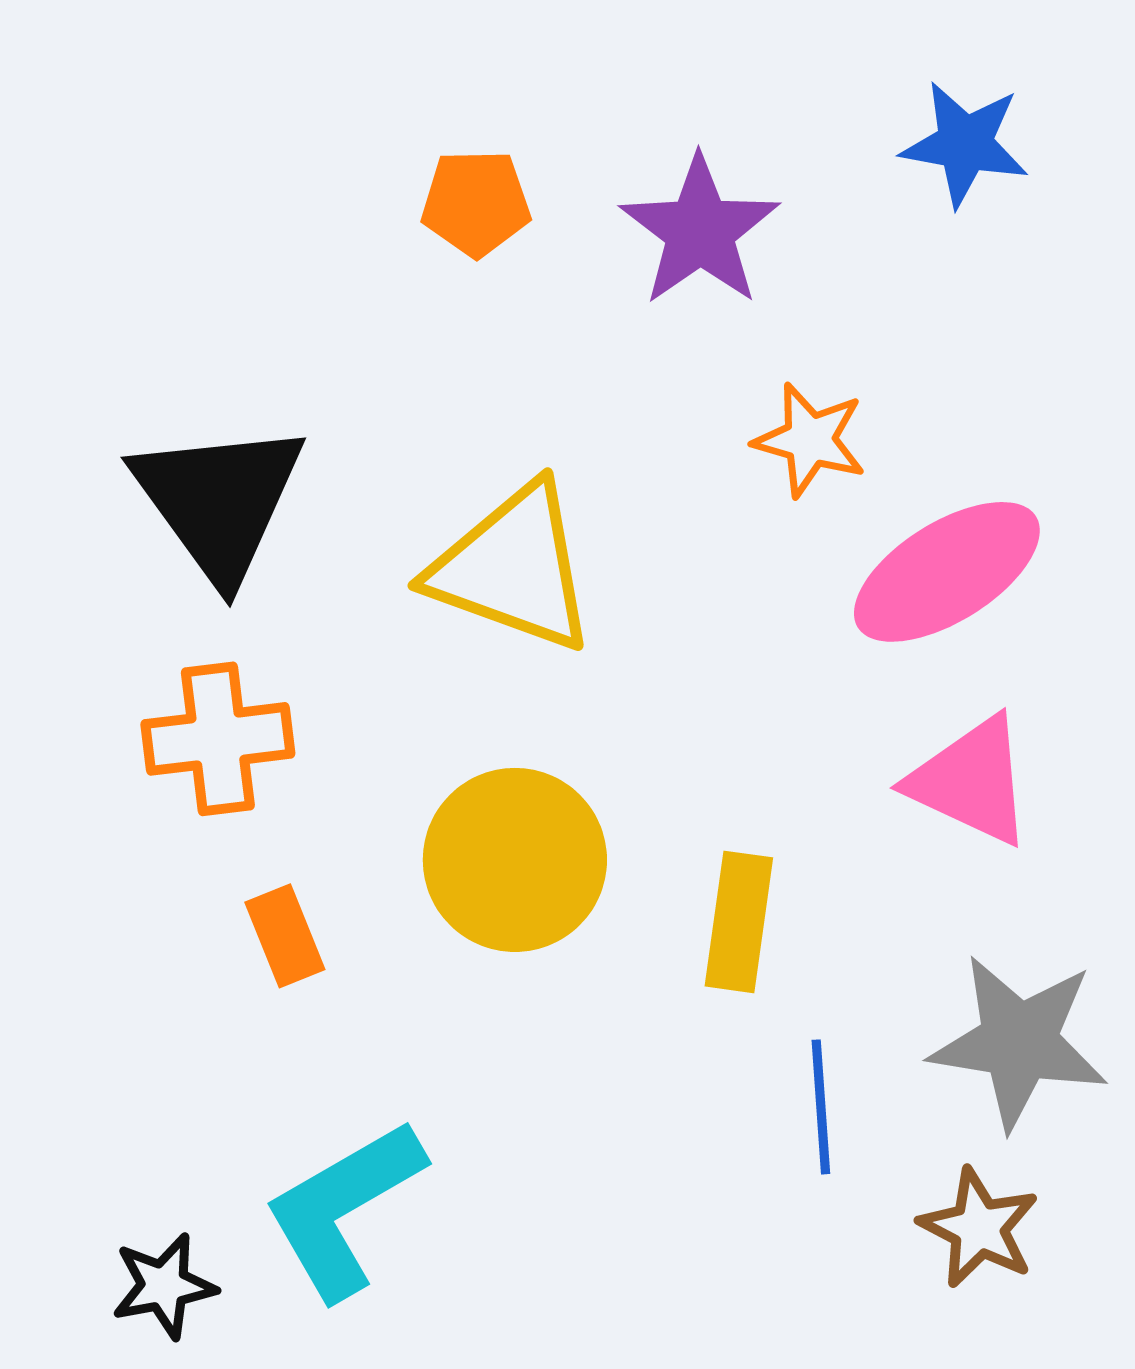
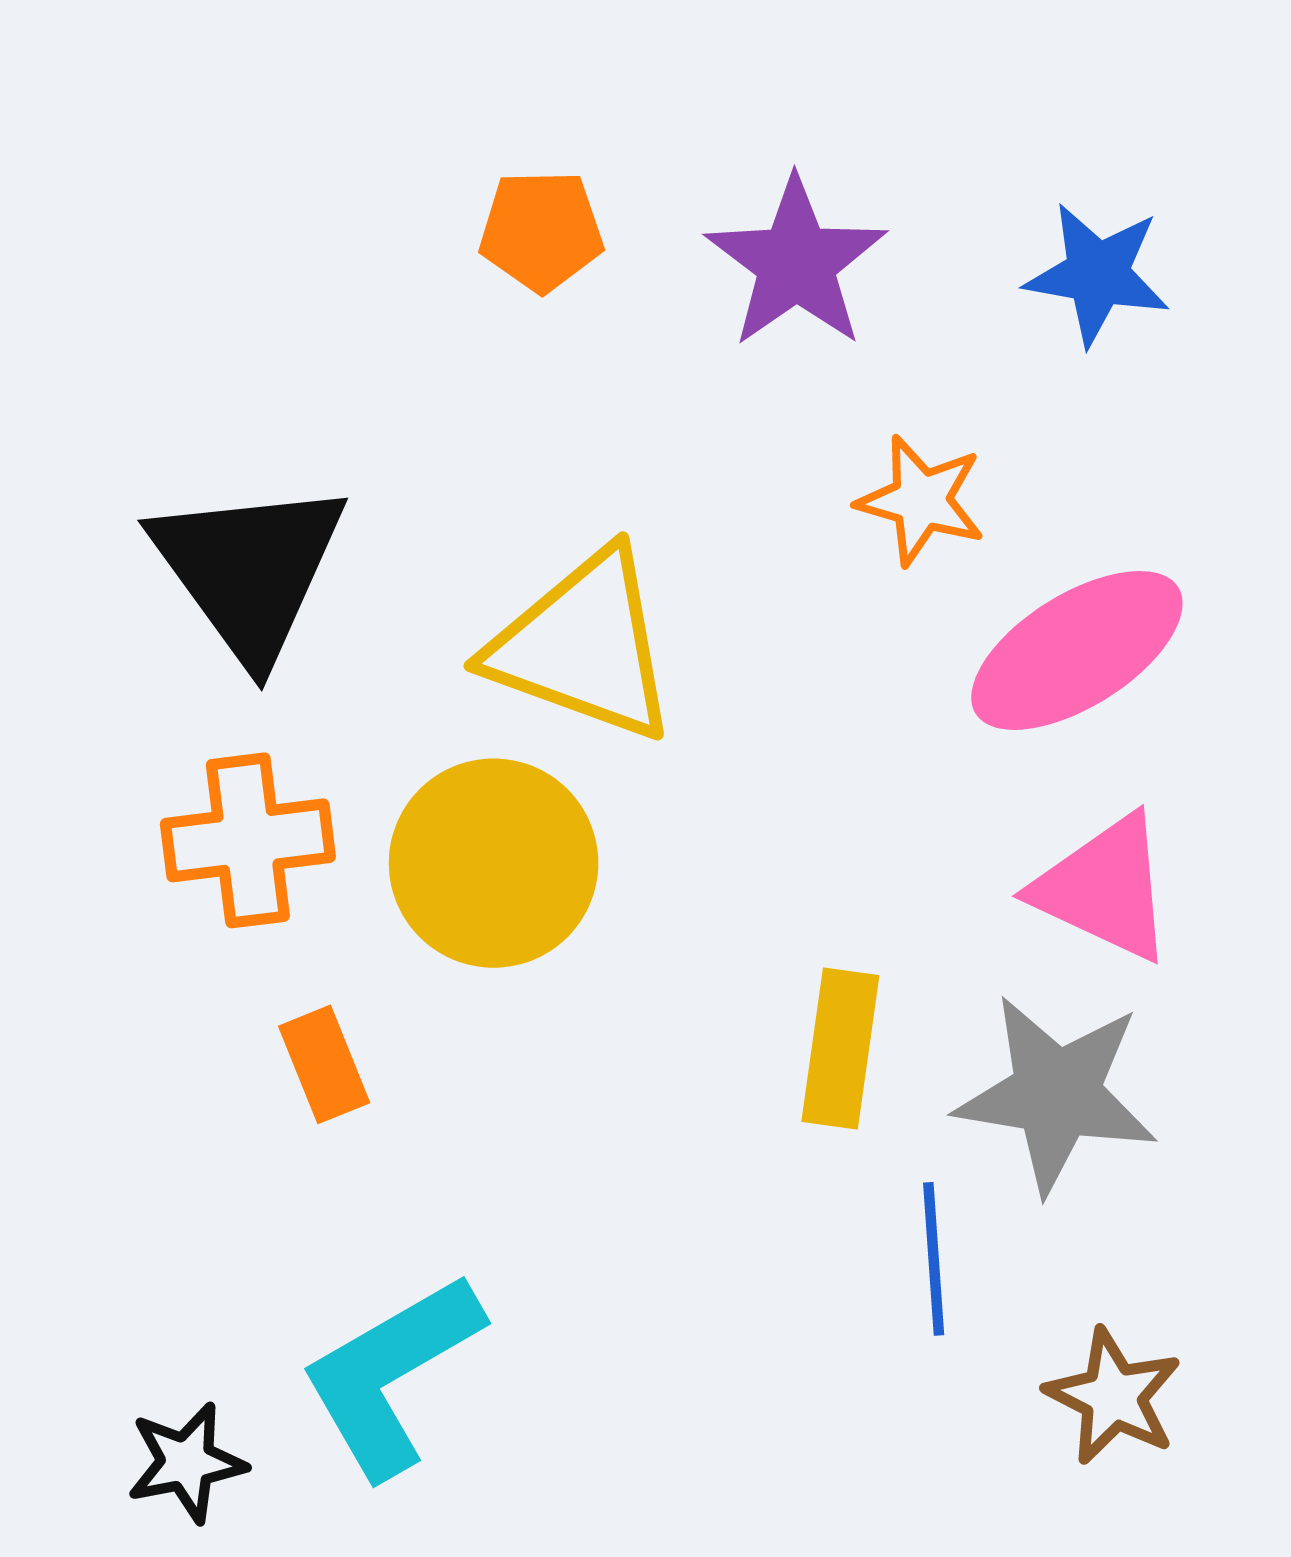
blue star: (965, 144) -> (1097, 274), moved
yellow circle: (515, 860) -> (494, 863), moved
gray star: (1019, 1042) -> (1056, 1094), moved

